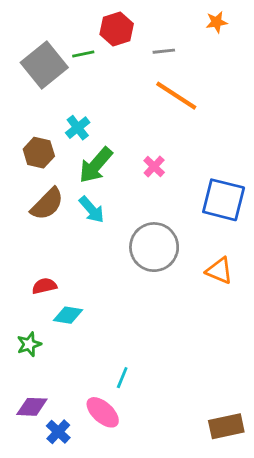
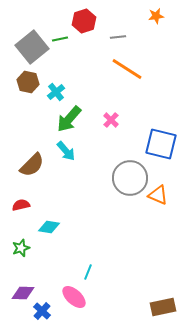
brown hexagon: (39, 153) -> (28, 82), moved
brown semicircle: (47, 204) -> (32, 165), moved
gray circle: (154, 247) -> (130, 178), moved
red semicircle: (44, 286) -> (21, 205), moved

